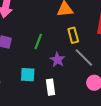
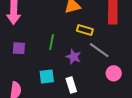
yellow rectangle: (73, 35) -> (85, 30), turned -49

